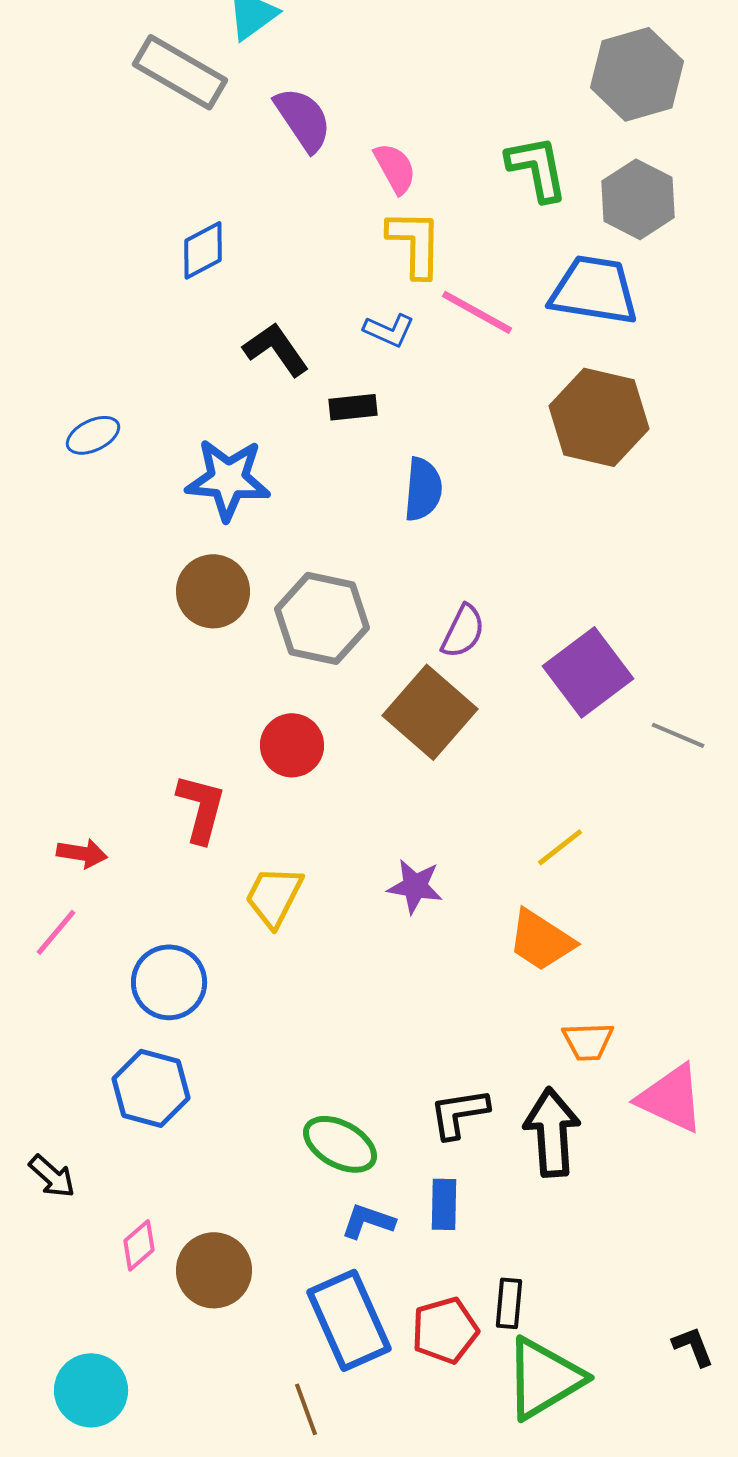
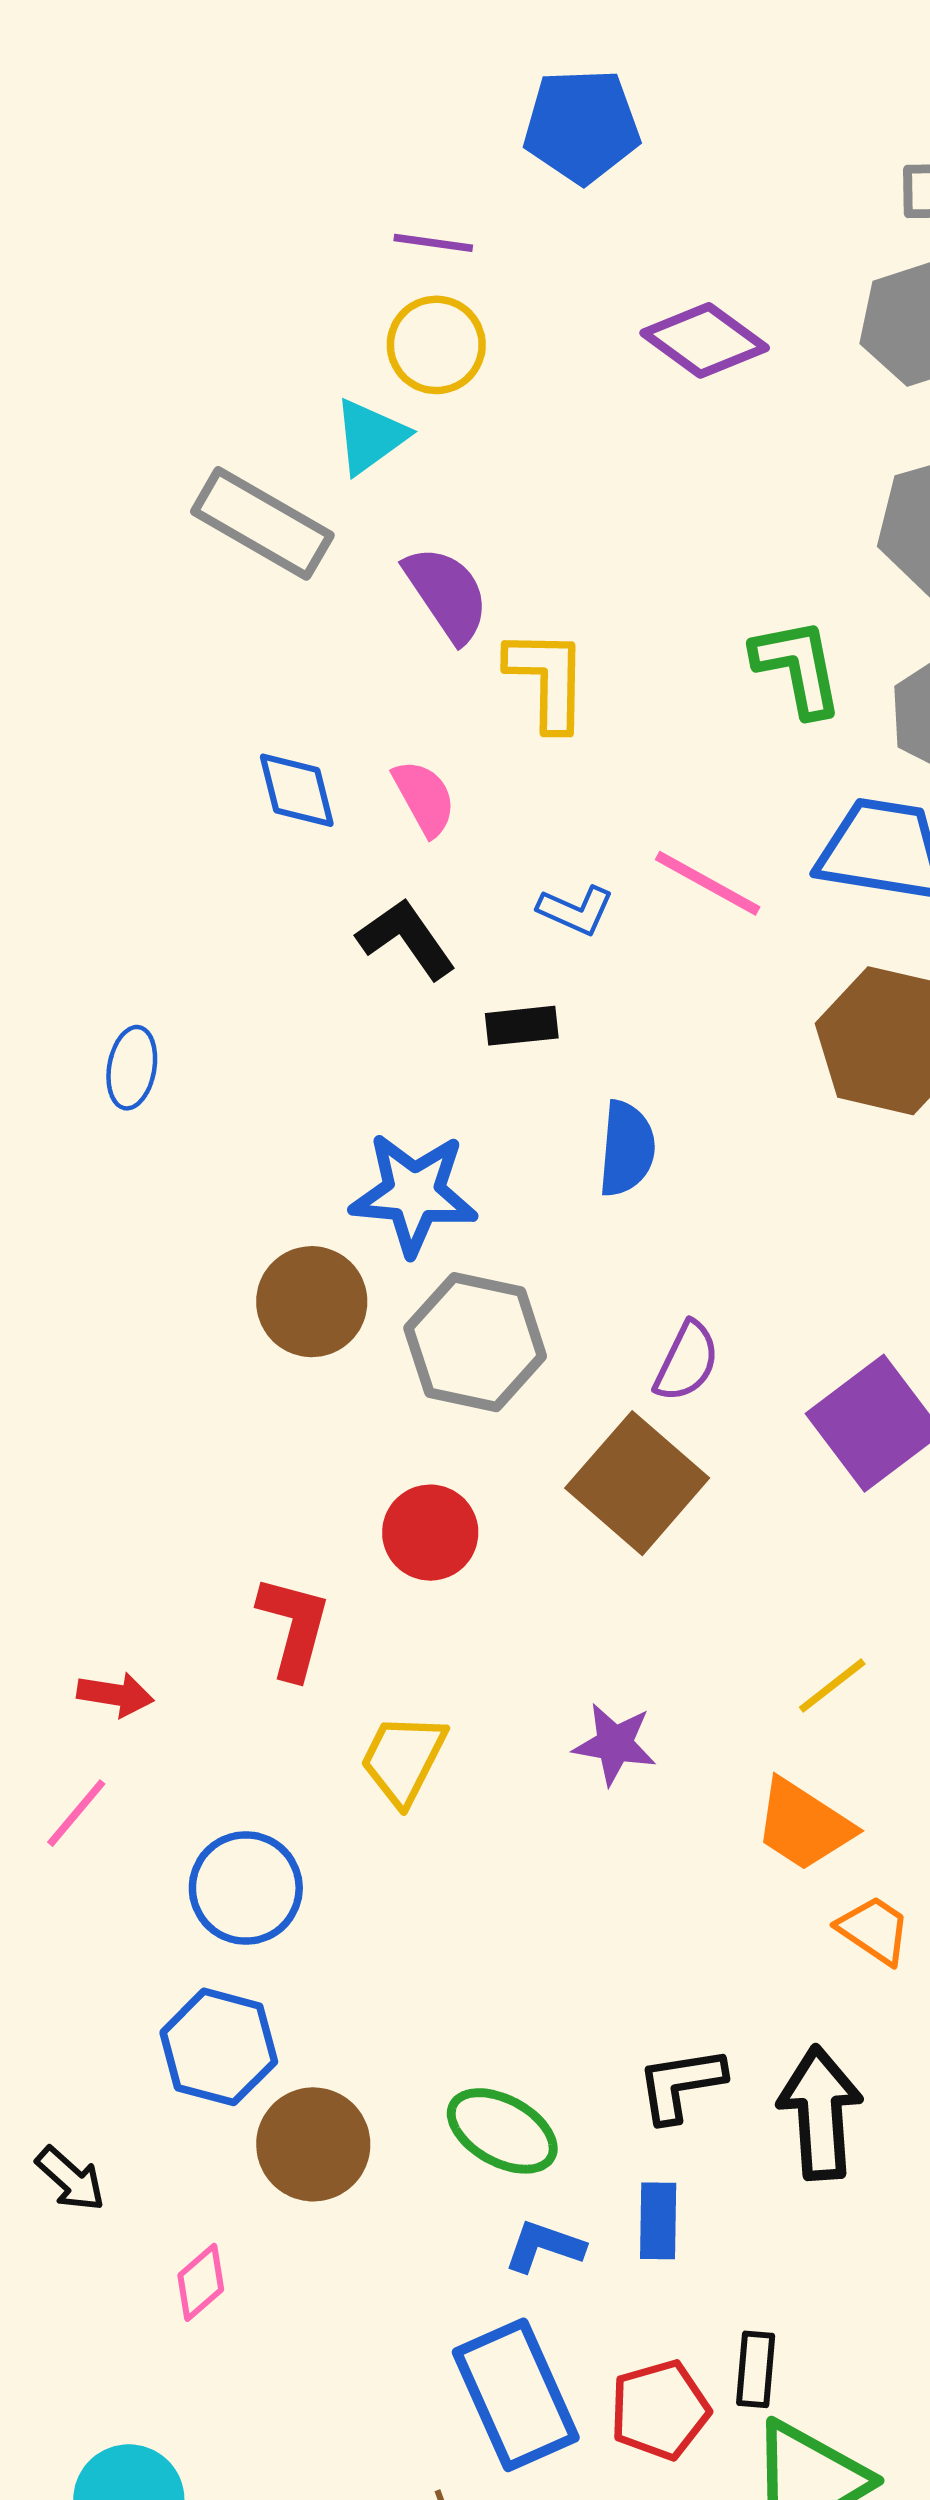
pink semicircle: (395, 168) -> (424, 798), moved
yellow L-shape: (415, 243) -> (547, 679), moved
blue diamond: (203, 250) -> (297, 790), turned -76
blue ellipse: (93, 435) -> (132, 1068), turned -54
blue star: (228, 479) -> (414, 1194), moved
orange trapezoid: (588, 1041) -> (874, 1930), moved, turned -144
brown circle: (214, 1270) -> (313, 2144), moved

